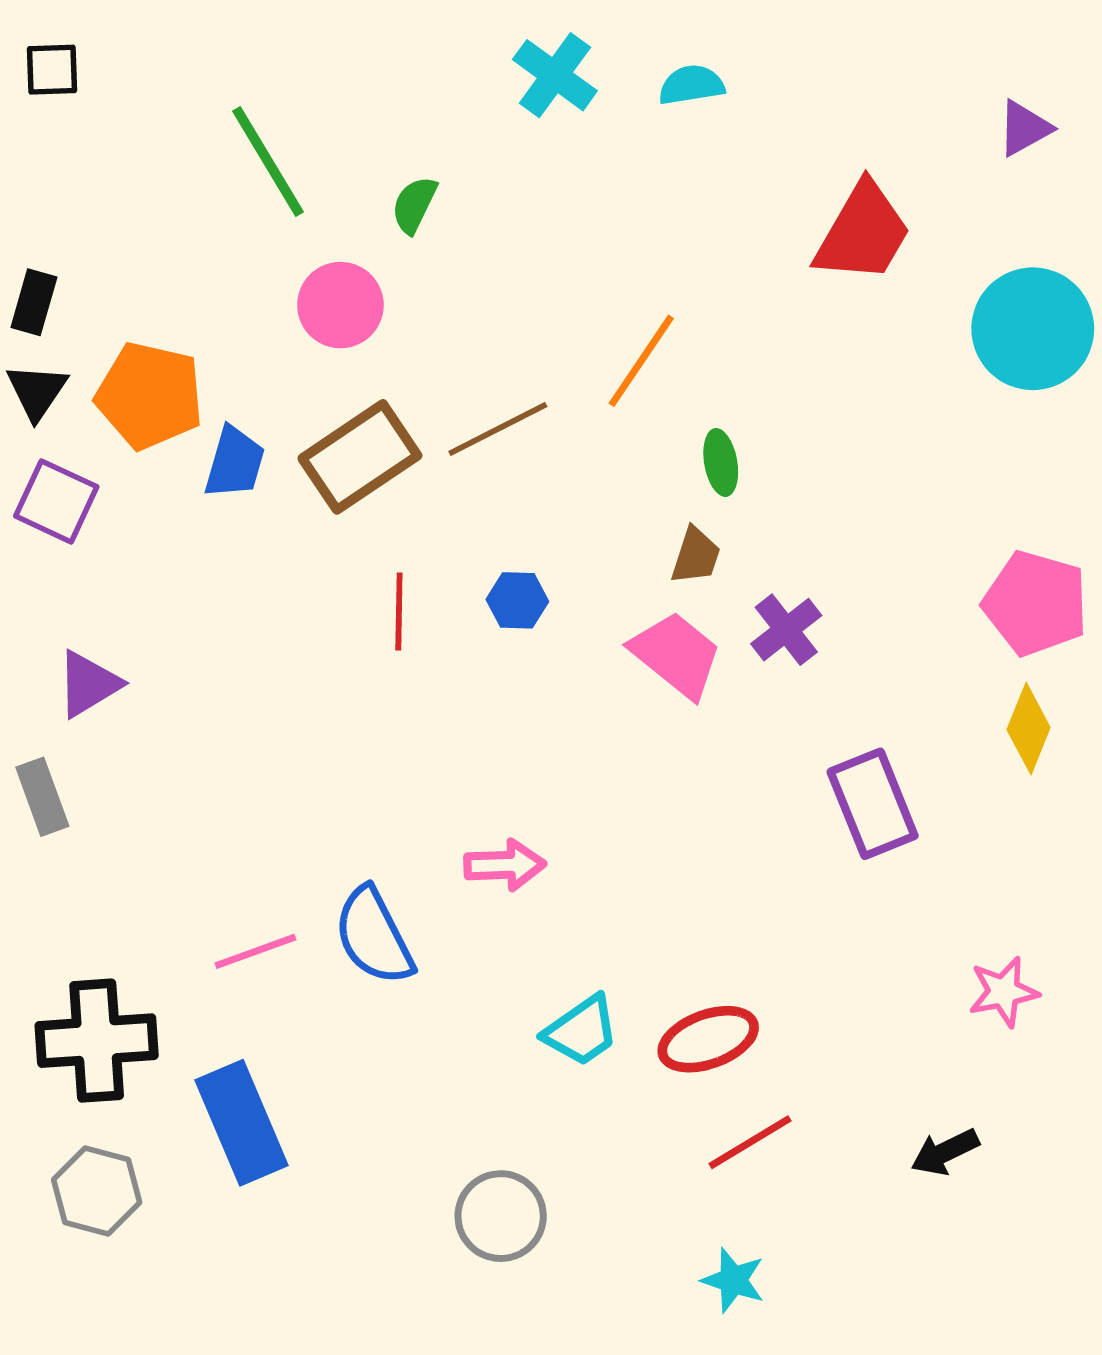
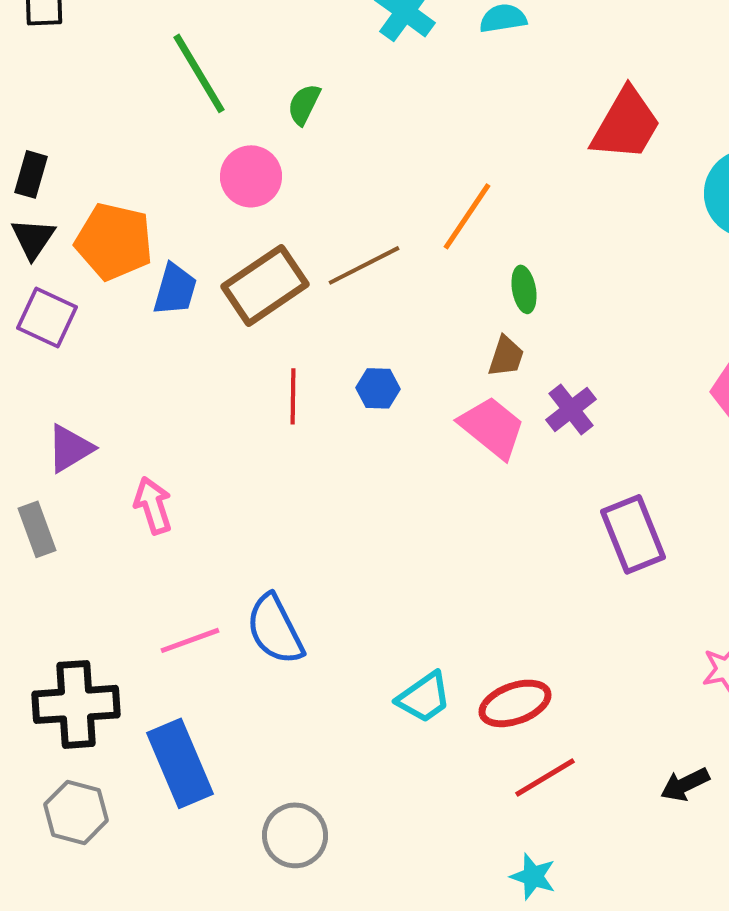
pink arrow: (505, 865) -> (153, 505), moved, turned -106
gray circle: (501, 1216) -> (295, 835), moved

